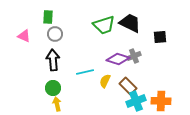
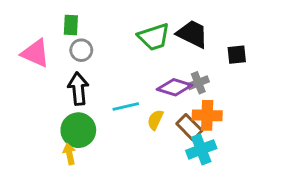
pink triangle: (24, 36) -> (35, 53), size x1.5
green circle: (53, 88) -> (78, 130), size x1.5
orange cross: (161, 101) -> (207, 115), moved
yellow arrow: (57, 104) -> (69, 154), moved

